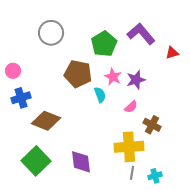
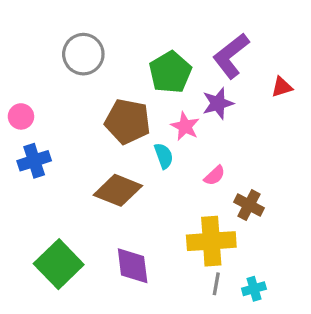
purple L-shape: (141, 34) -> (231, 56), turned -88
purple star: (136, 80) -> (218, 103), moved
brown diamond: (46, 121) -> (118, 190), moved

